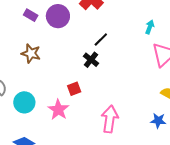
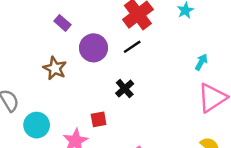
purple circle: (58, 16) -> (94, 48), moved
black line: (101, 39) -> (132, 47), moved

